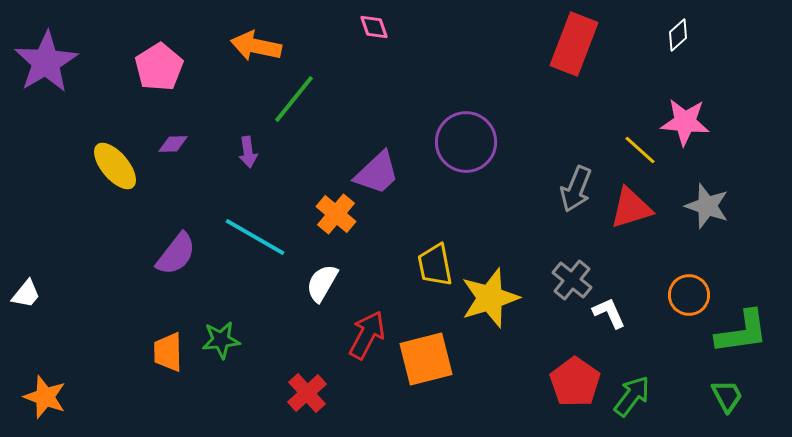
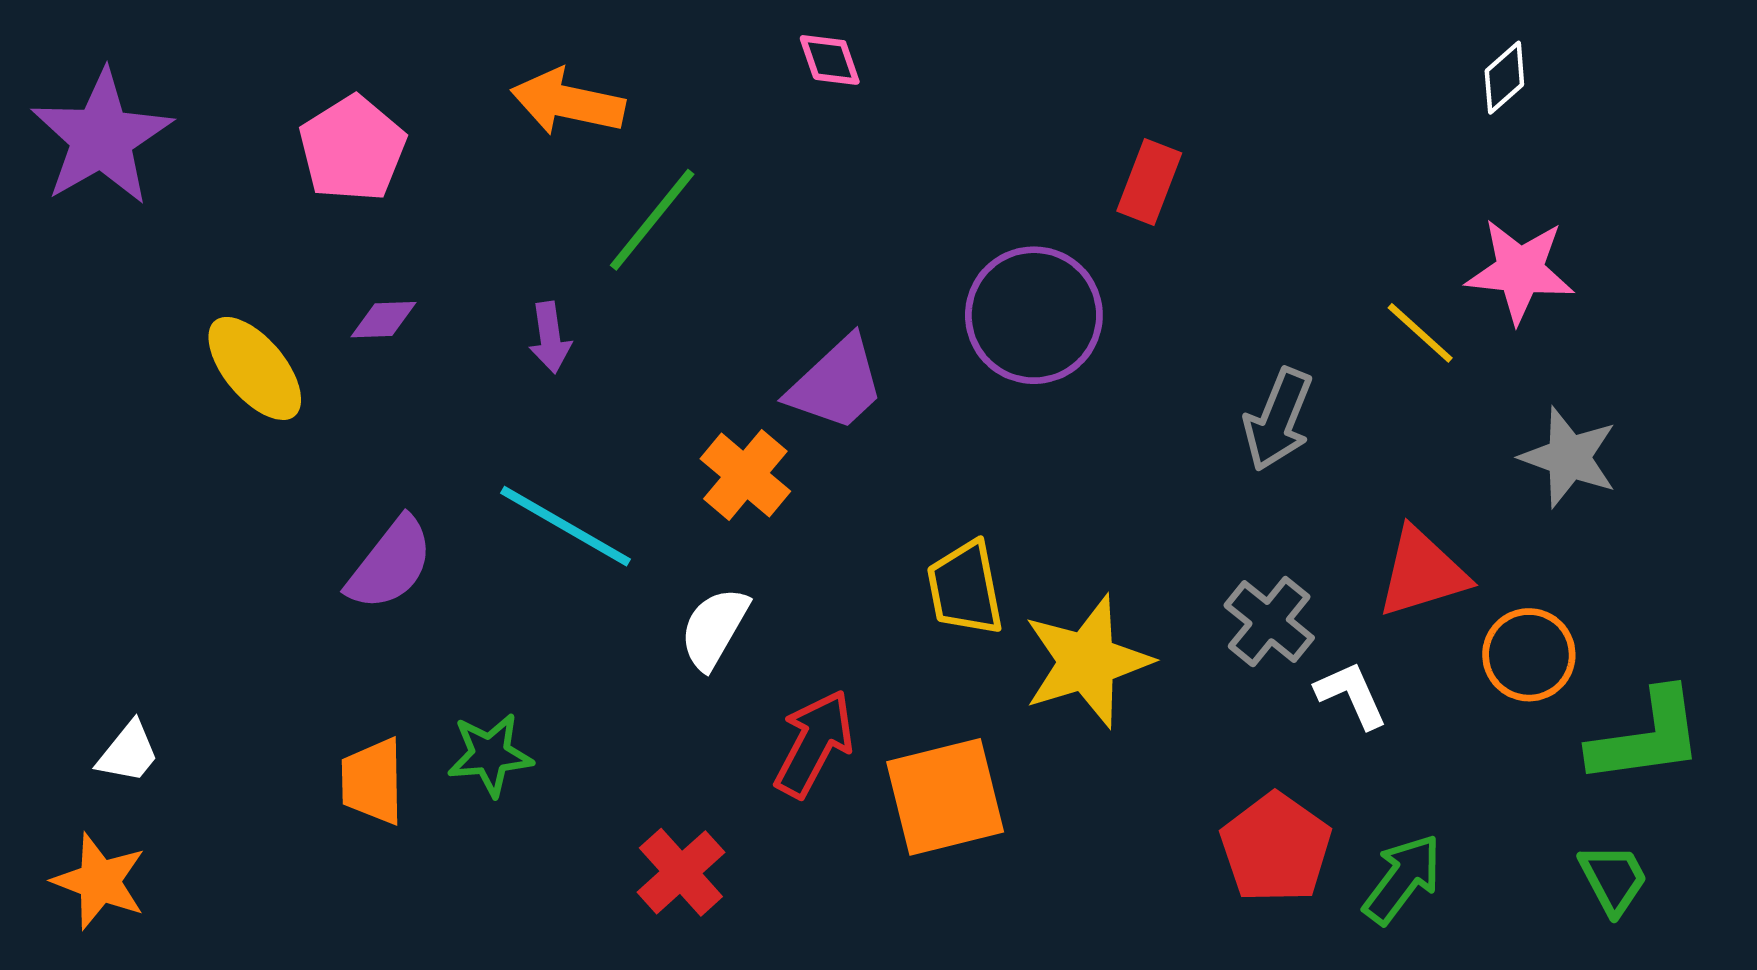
red rectangle: (574, 44) -> (1149, 182), moved, size x0.6
red triangle: (631, 208) -> (1422, 573), moved
white trapezoid: (26, 294) -> (128, 752), moved

